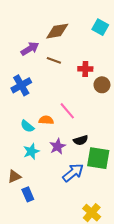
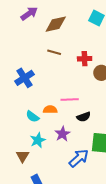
purple arrow: (30, 49) -> (29, 14), moved
pink line: (67, 111) -> (70, 100), turned -48
black semicircle: (81, 140) -> (84, 117), moved
brown triangle: (14, 176) -> (23, 156), moved, turned -32

